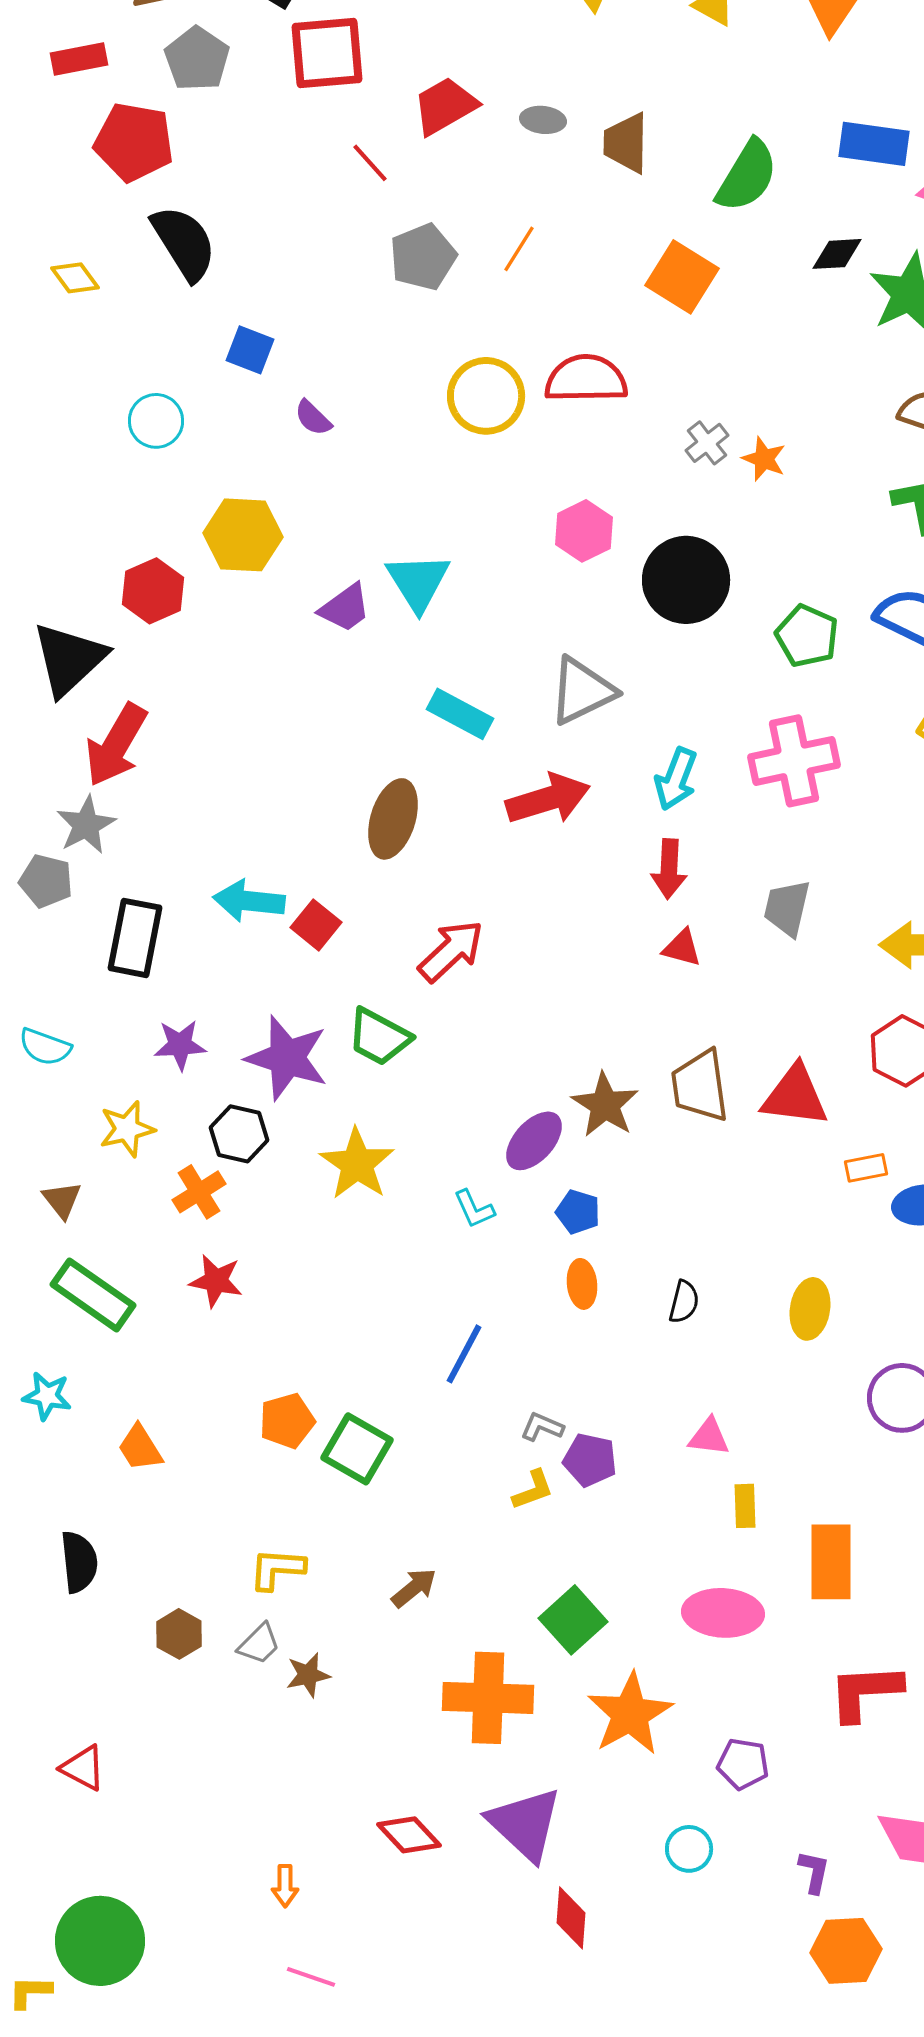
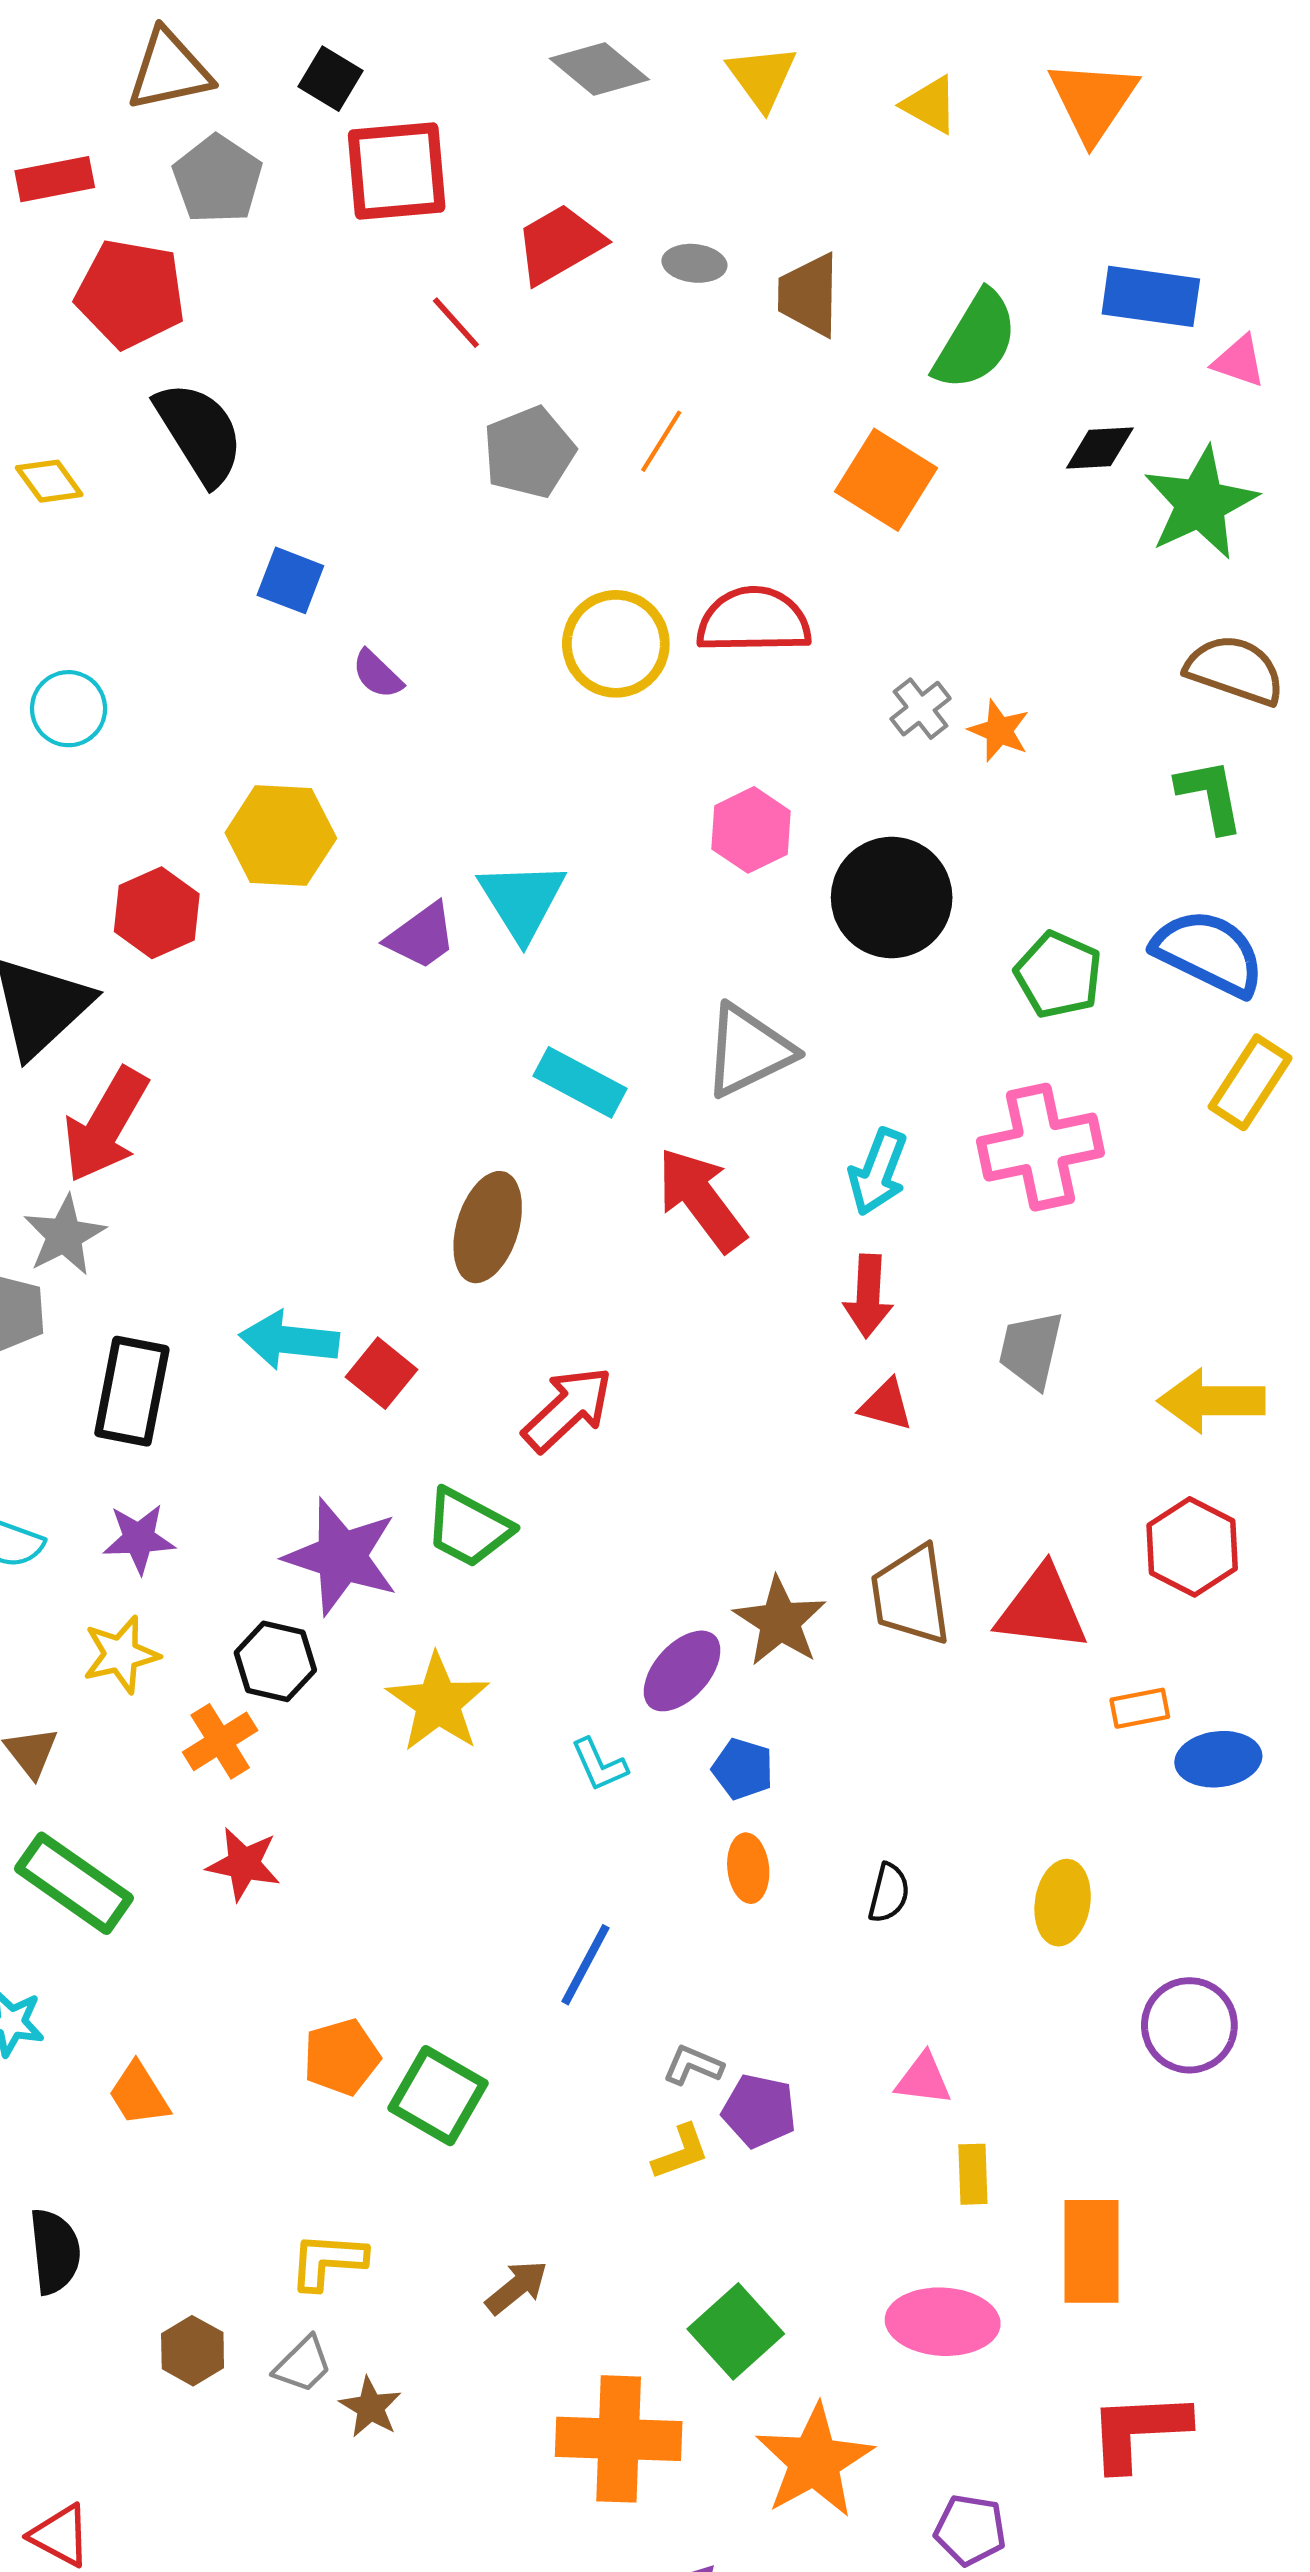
cyan circle: (156, 421) -> (69, 709), moved
red arrow: (548, 799) -> (701, 1199), turned -110
purple star: (180, 1045) -> (139, 1539), moved
brown star: (308, 1675) -> (370, 2407), turned -30

